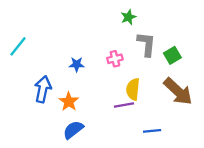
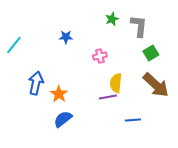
gray L-shape: (146, 44) -> (139, 26), moved
blue star: (77, 64) -> (66, 37), moved

